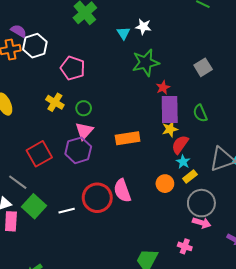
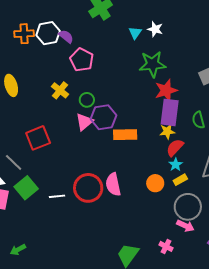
purple semicircle: (19, 31) -> (66, 36), moved
red star: (163, 88) -> (166, 90), size x1.6
purple hexagon: (78, 150) -> (104, 117), moved

